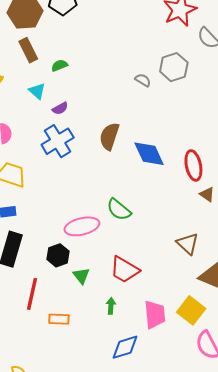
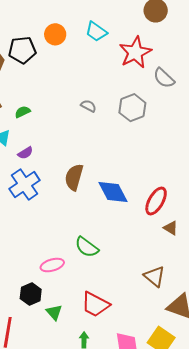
gray semicircle: (143, 80) -> (88, 106), moved
red ellipse: (193, 165) -> (156, 201), turned 44
pink ellipse: (82, 226) -> (52, 265), size x0.7

